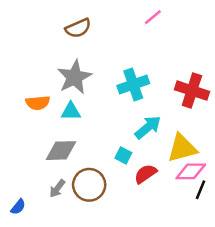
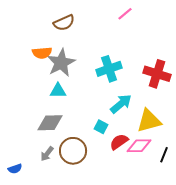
orange semicircle: (38, 103) -> (42, 53), moved
pink diamond: (191, 171) -> (139, 146), moved
blue semicircle: (18, 207) -> (15, 169), turned 32

